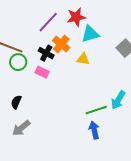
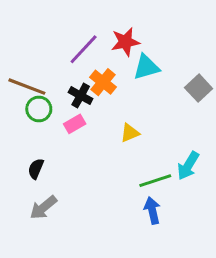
yellow triangle: (83, 59) -> (130, 133), moved, turned -32
pink rectangle: (42, 72) -> (75, 124), turned -56

